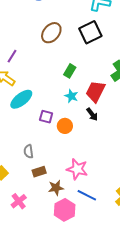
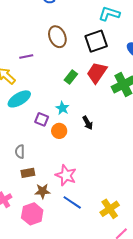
brown ellipse: (51, 33) -> (57, 37), turned -70
purple line: (12, 56) -> (26, 57), moved, turned 40
red trapezoid: (95, 91) -> (97, 73), moved
cyan star: (71, 96) -> (62, 108), moved
pink hexagon: (65, 210) -> (32, 214), moved

